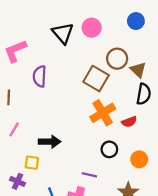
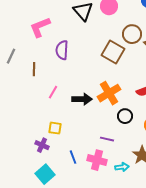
orange cross: (103, 113) -> (109, 93), moved
pink line: (14, 129) -> (53, 92), moved
black arrow: (50, 142) -> (82, 99), moved

